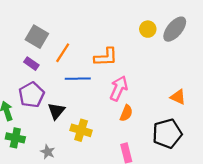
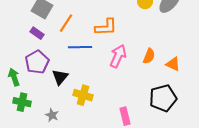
orange semicircle: (126, 113) -> (149, 56), moved

